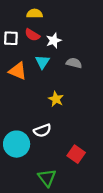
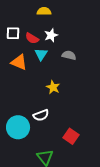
yellow semicircle: (35, 14) -> (44, 11), moved
red semicircle: (32, 35) -> (32, 38), moved

